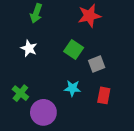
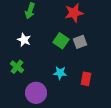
gray square: (97, 64) -> (80, 42), moved
green cross: (20, 93) -> (17, 67), moved

